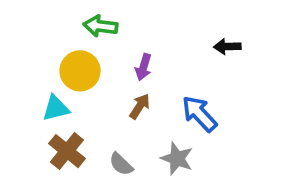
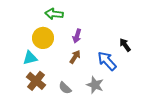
black arrow: (227, 47) -> (125, 45), moved, turned 56

